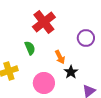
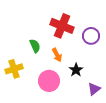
red cross: (44, 22) -> (62, 26), moved, turned -30
orange arrow: (60, 57) -> (57, 55), moved

